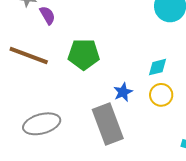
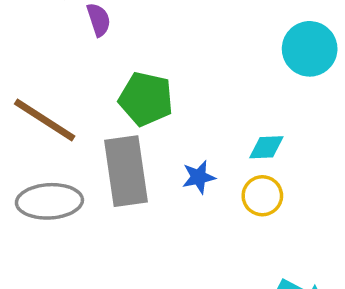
brown line: (29, 55) -> (45, 120), moved
gray rectangle: (108, 124) -> (126, 171), moved

